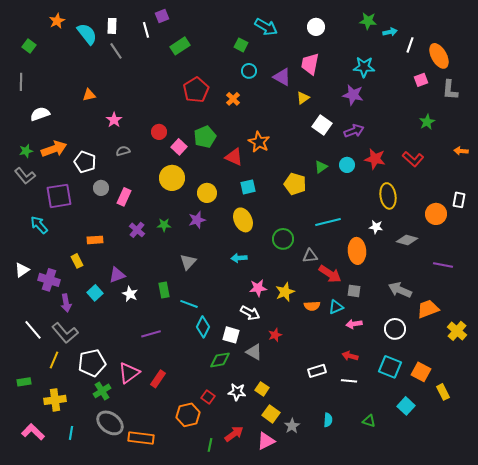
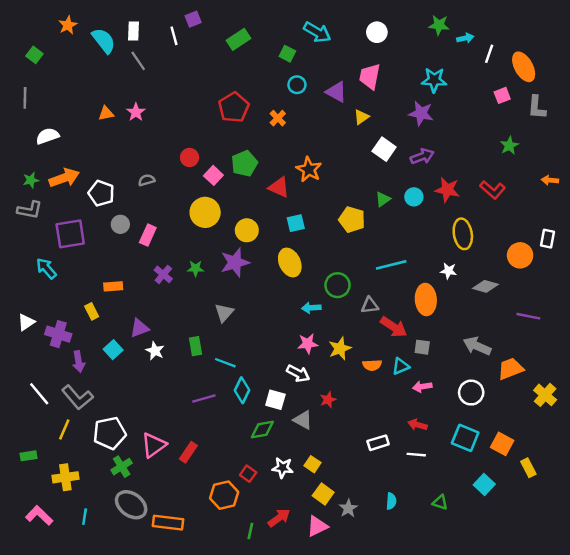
green rectangle: (180, 46) -> (238, 39), moved
pink star: (114, 120) -> (136, 112), moved
gray L-shape: (25, 176) -> (30, 210), turned -40
purple star: (197, 220) -> (235, 263), size x1.4
cyan arrow: (239, 258) -> (311, 308), moved
purple line: (151, 334) -> (204, 399), moved

